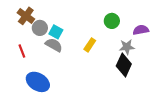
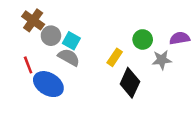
green circle: (112, 21) -> (143, 39), moved
black diamond: (124, 65) -> (130, 83), moved
blue ellipse: (38, 82) -> (48, 84), moved

